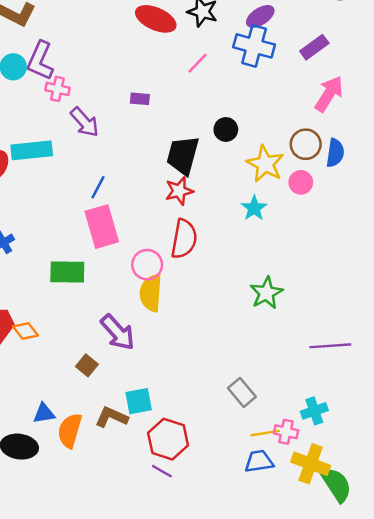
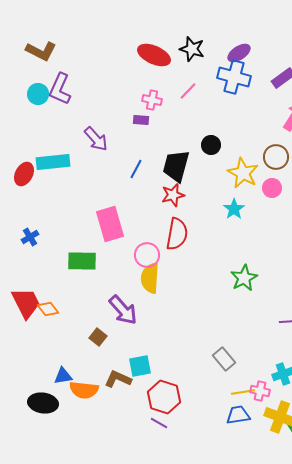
pink cross: (57, 89) -> (152, 100), moved
blue line: (98, 187) -> (136, 169), moved
orange semicircle: (70, 431) -> (84, 390), turned -100

